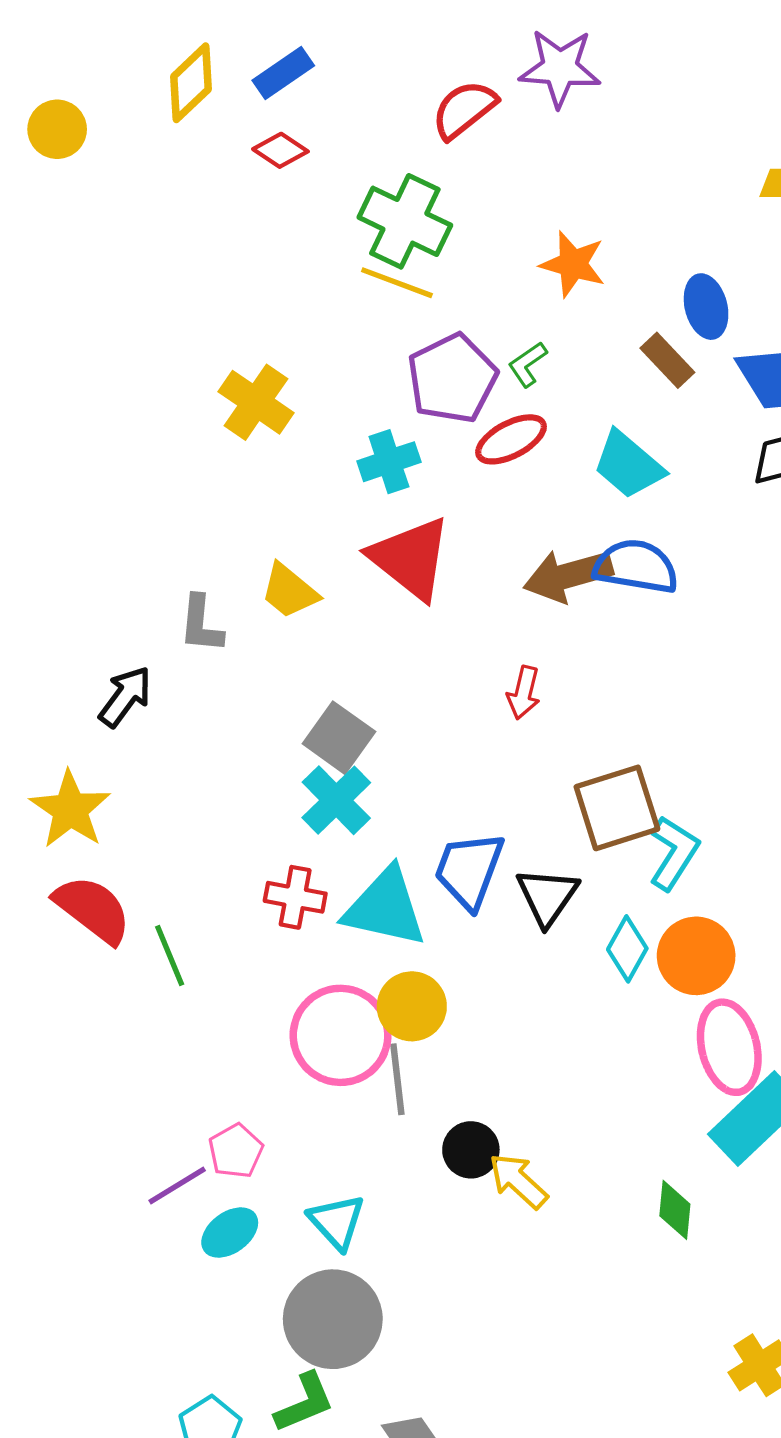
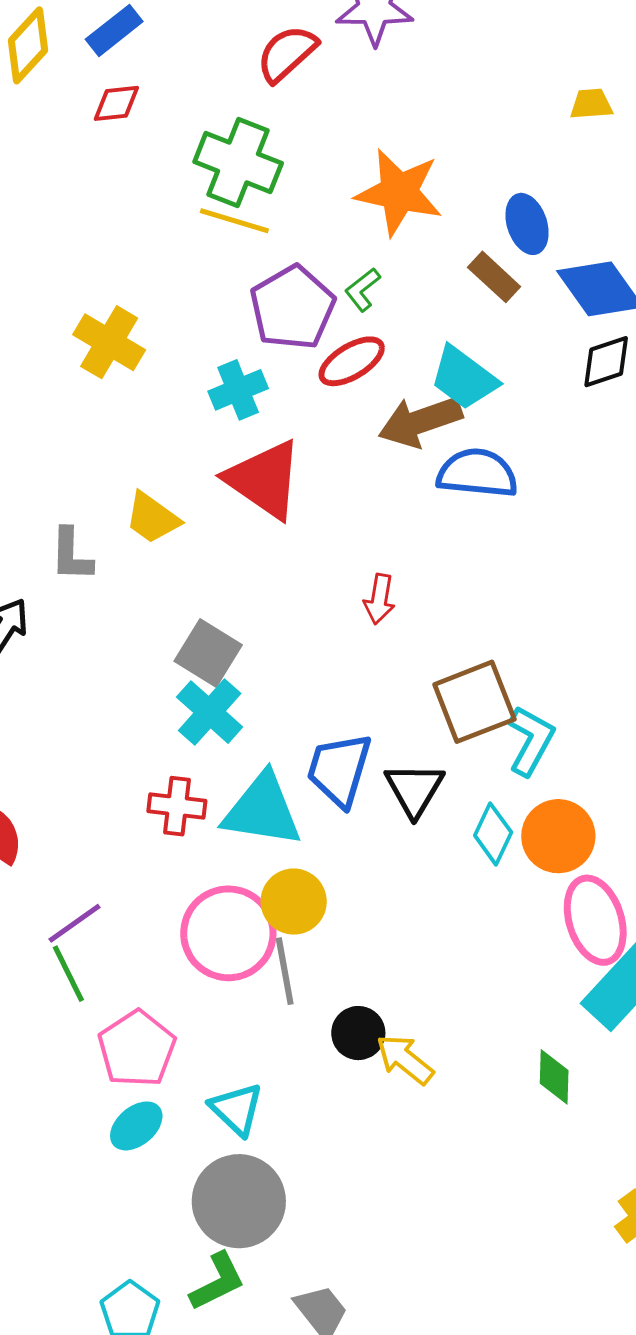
red diamond: (280, 150) -> (116, 103), turned -36
orange star: (573, 264) -> (399, 192), size x1.4
brown arrow: (568, 575) -> (420, 421), moved
green line: (170, 955) -> (68, 974), moved
pink pentagon: (236, 1151) -> (137, 1049), size x1.5
purple line: (177, 1185) -> (75, 923), moved

